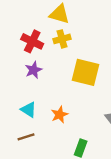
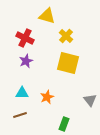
yellow cross: (62, 39) -> (66, 36), moved, turned -32
cyan triangle: (29, 110) -> (22, 93), turned -32

